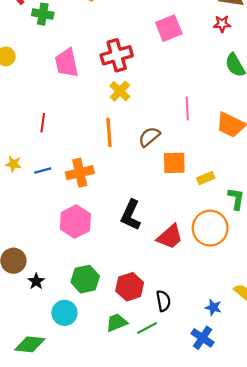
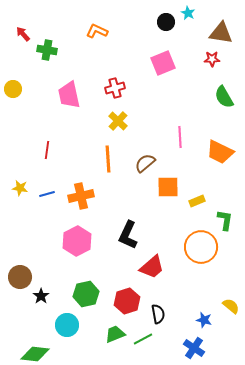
red cross: (117, 55) -> (115, 88), size x0.7
red trapezoid: (170, 237) -> (152, 267), moved

